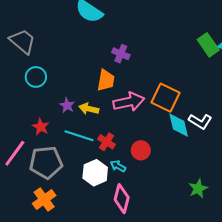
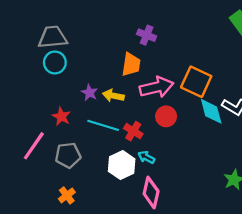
gray trapezoid: (23, 41) -> (53, 37), moved, turned -44
red circle: (141, 150) -> (166, 116), moved
gray pentagon: (46, 162) -> (68, 155), size x0.7
orange cross: (44, 200) -> (67, 195), size x0.7

